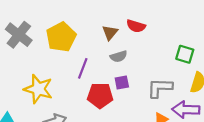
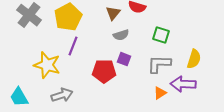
green square: (185, 54) -> (161, 35), moved
purple line: (83, 68) -> (73, 46), moved
purple square: (122, 82) -> (124, 59), turned 32

